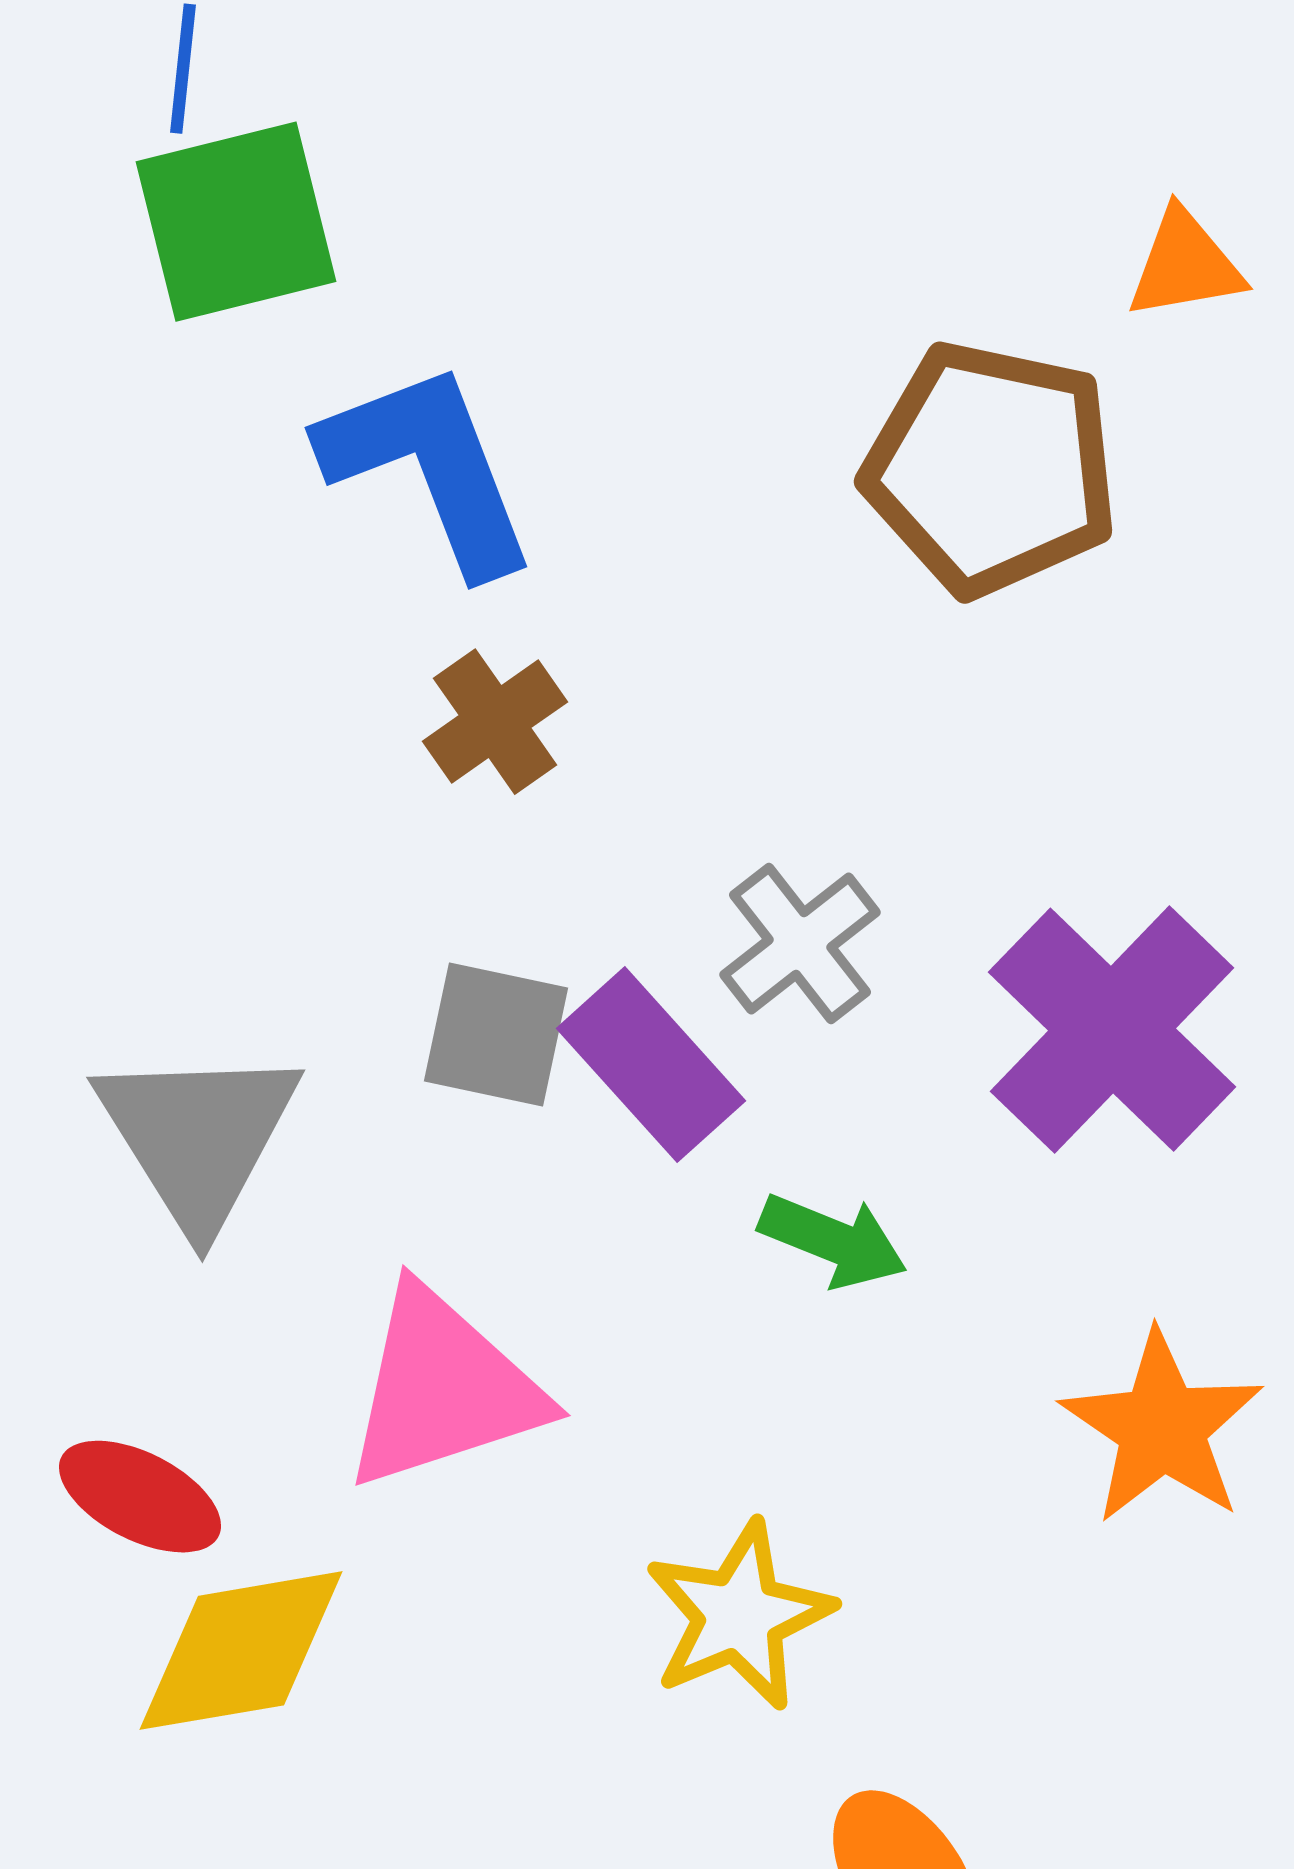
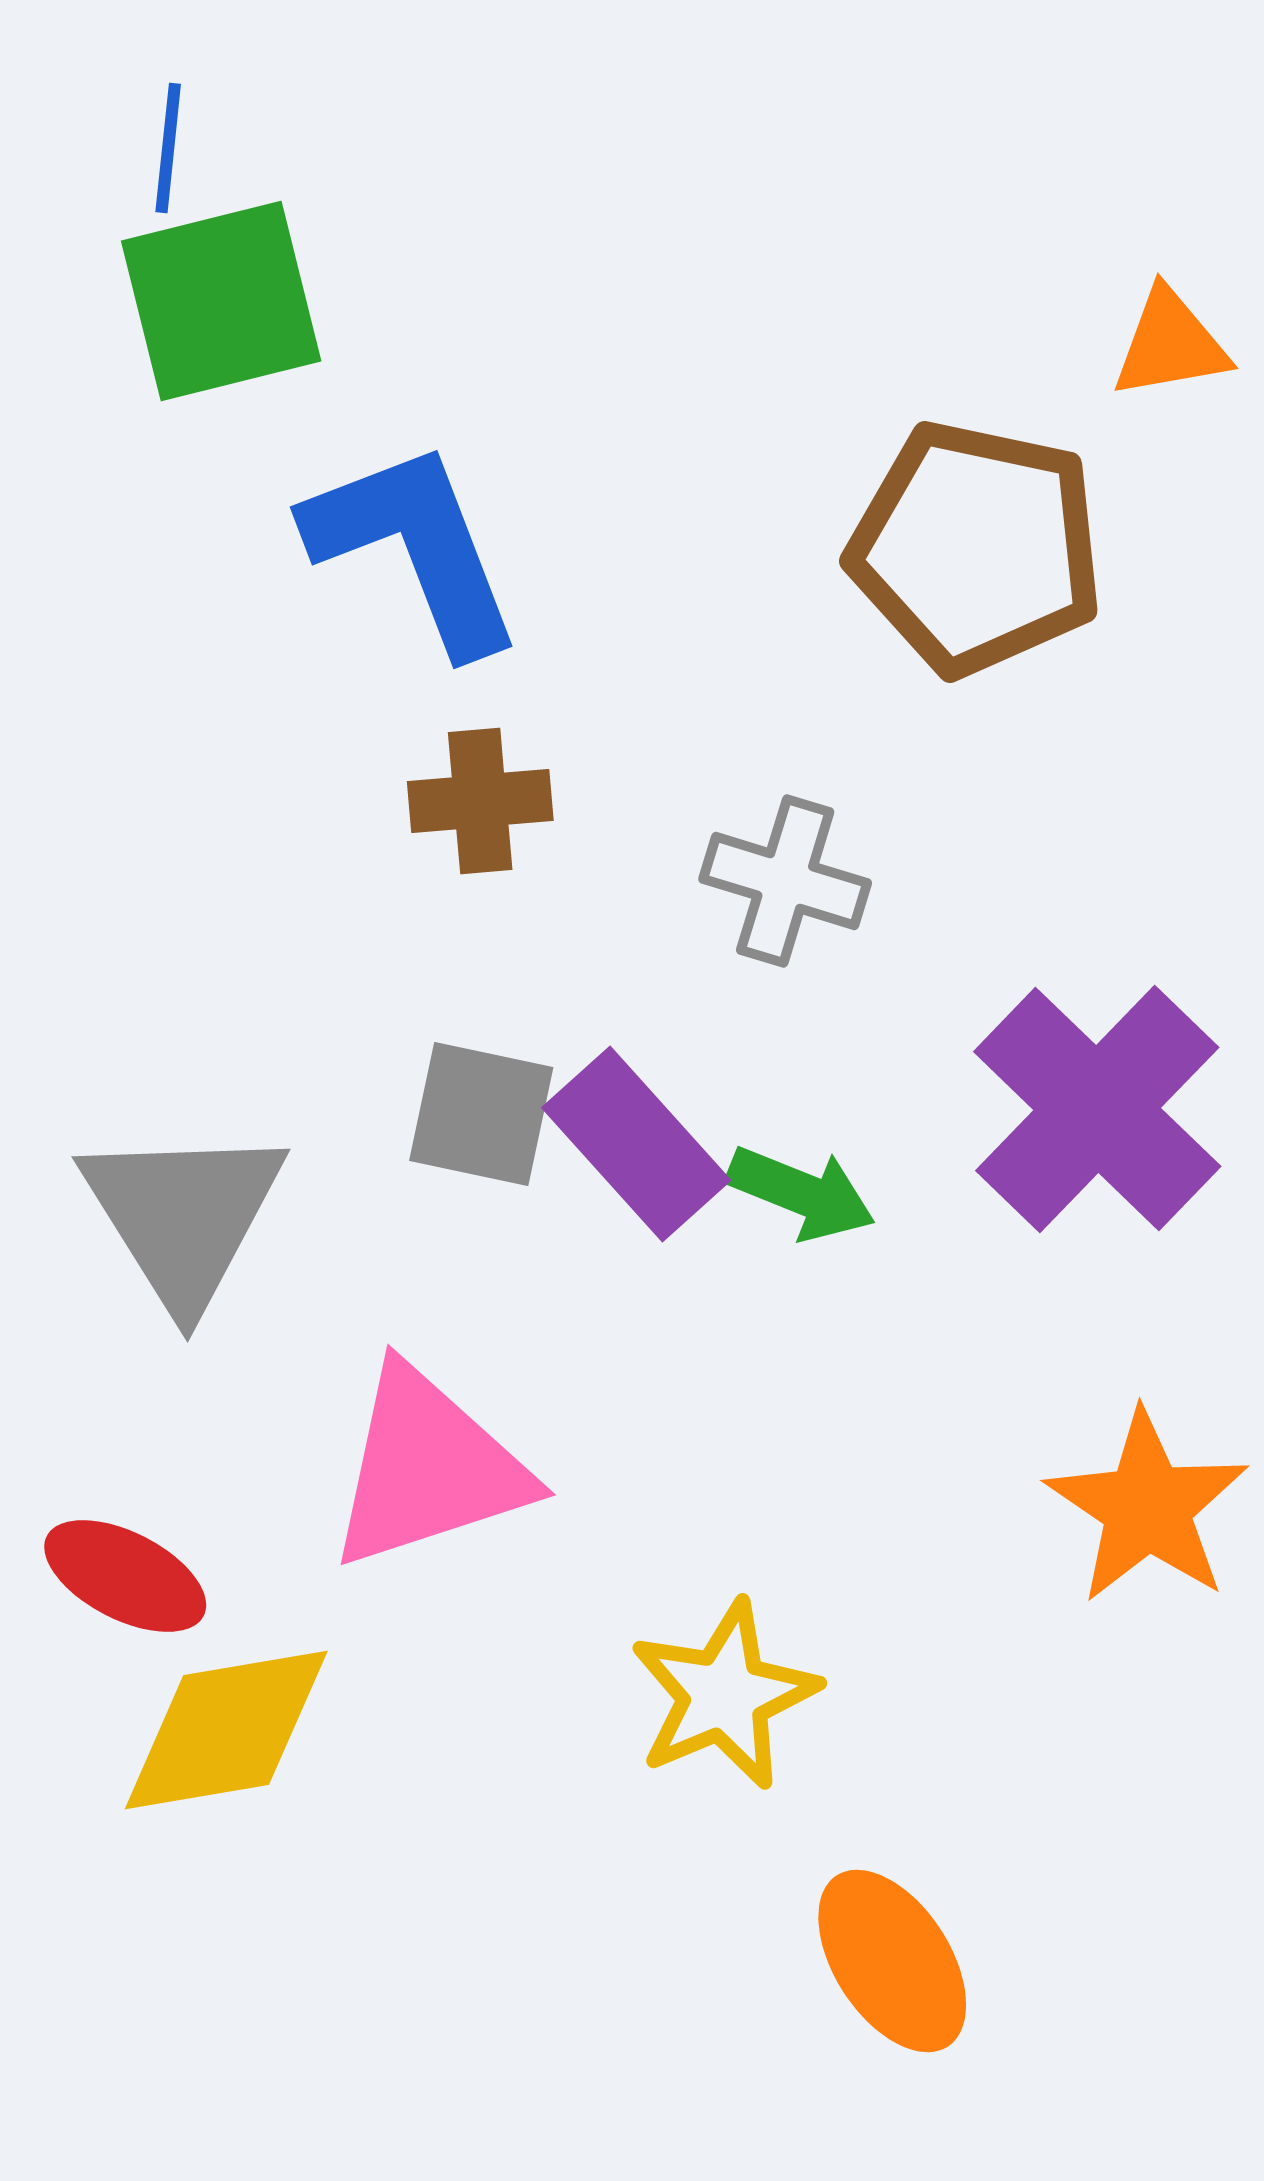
brown cross: (495, 722) -> (480, 801), turned 30
gray cross: (800, 944) -> (785, 881), moved, turned -35
green arrow: (833, 1241) -> (801, 1193), moved

